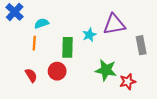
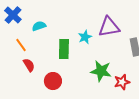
orange line: (34, 43) -> (21, 45), moved, turned -40
red circle: (57, 71) -> (53, 81), moved
red semicircle: (31, 75) -> (29, 65), moved

